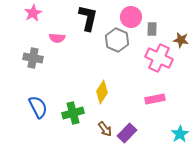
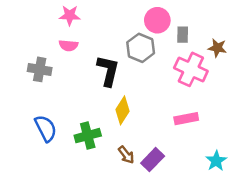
pink star: (33, 13) -> (70, 15), moved, turned 30
black L-shape: (88, 18) -> (108, 71), moved

